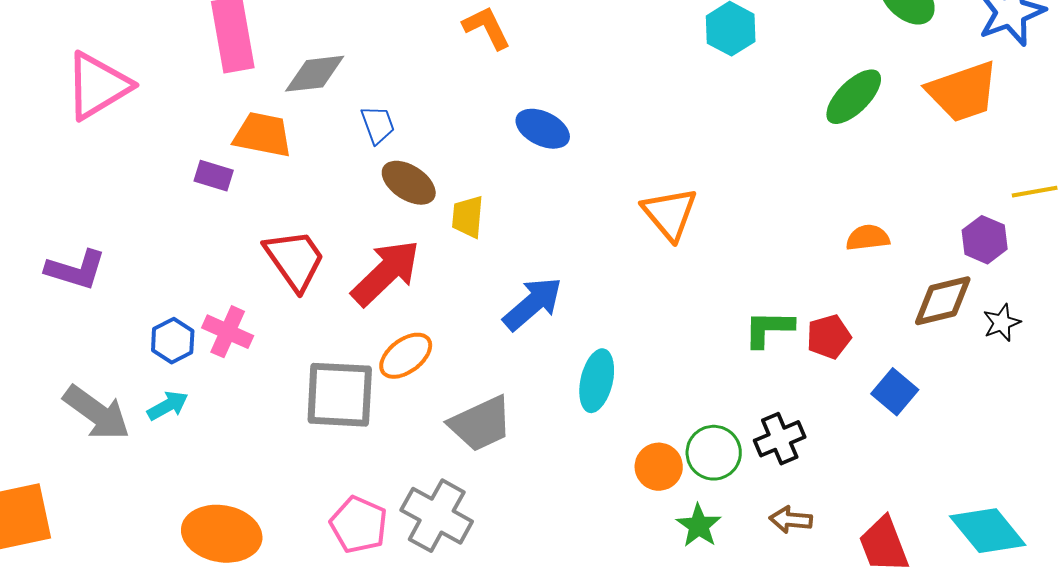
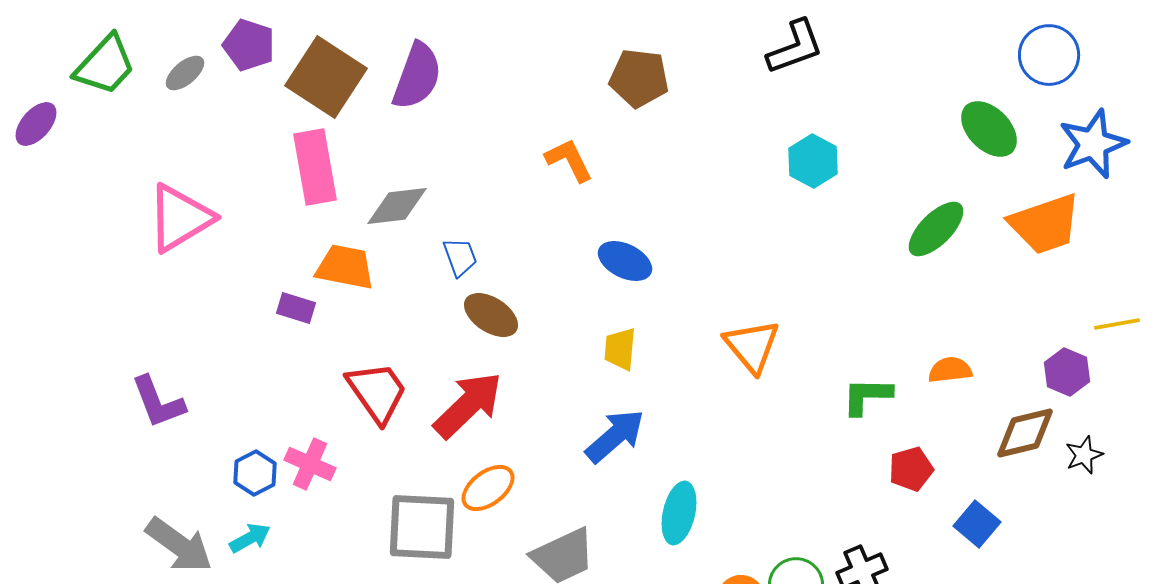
yellow trapezoid: (468, 217) -> (620, 349), moved
purple L-shape: (76, 270) -> (158, 402), turned 52
green L-shape: (769, 329) -> (867, 396), moved

